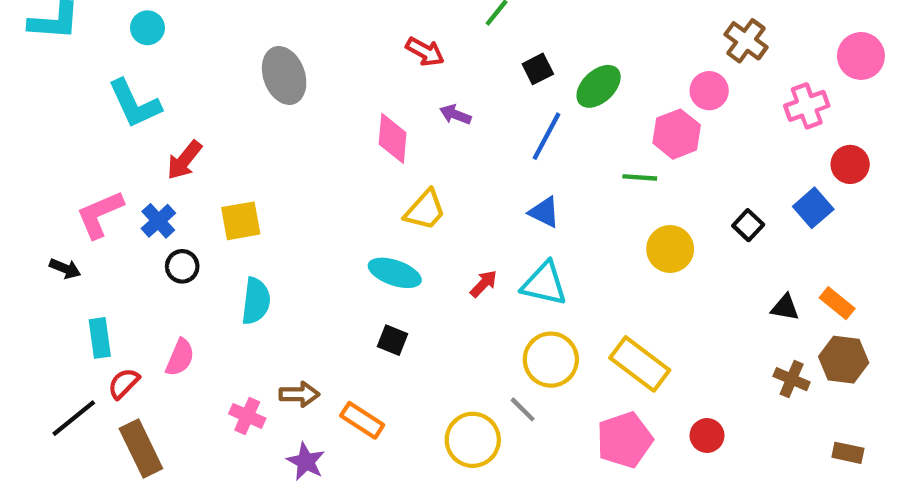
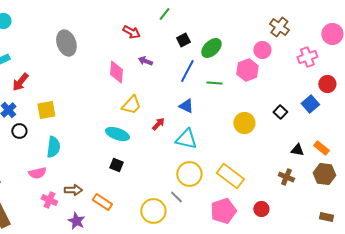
green line: (640, 177) -> (214, 83), moved
red arrow: (484, 284) -> (158, 124), moved
pink semicircle: (180, 357) -> (37, 173), moved, turned 54
brown cross: (792, 379) -> (286, 177), moved

